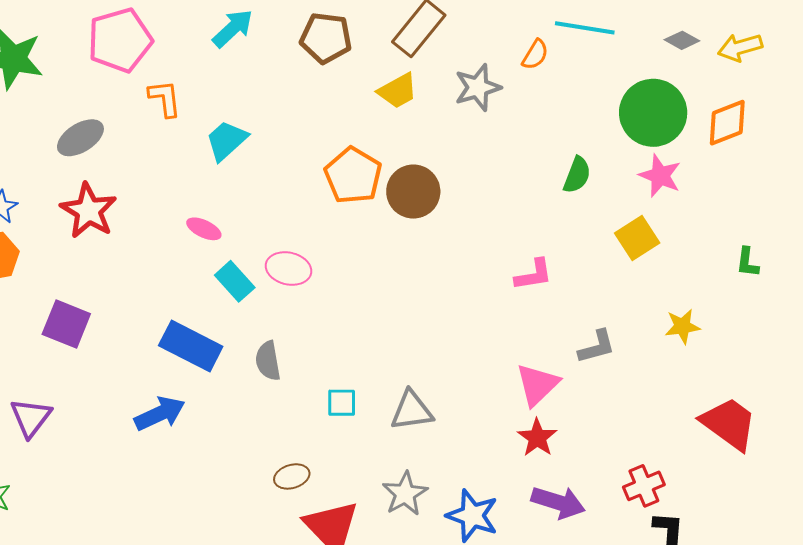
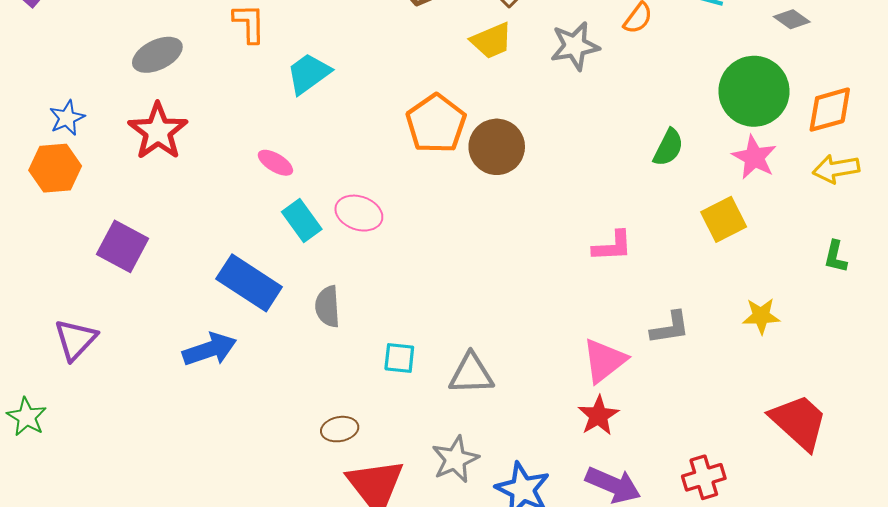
yellow arrow: (740, 47) -> (836, 169), moved

